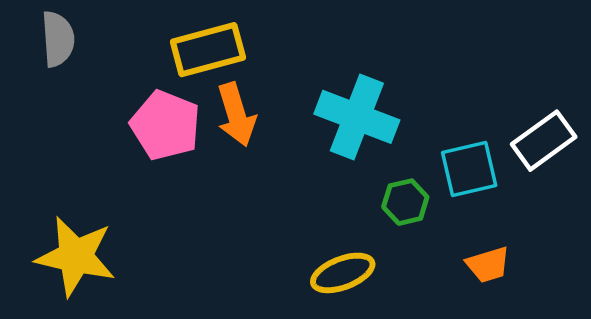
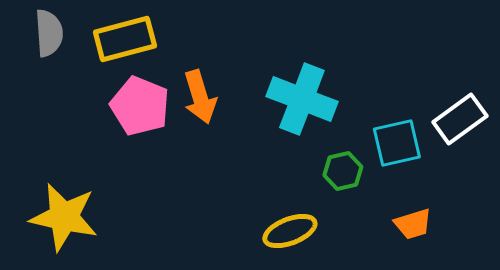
yellow rectangle: (208, 50) -> (125, 39), moved

